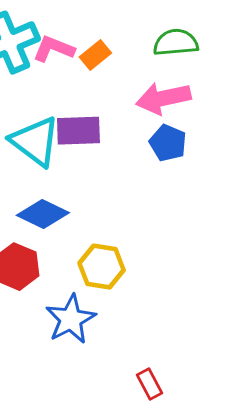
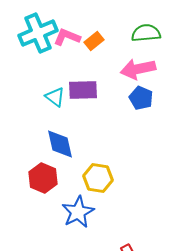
cyan triangle: (35, 141) -> (55, 97), size x0.6
blue diamond: (43, 214) -> (60, 144), turned 52

